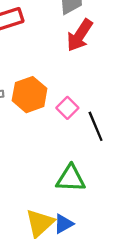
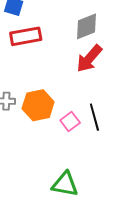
black line: (96, 126) -> (94, 117), moved

